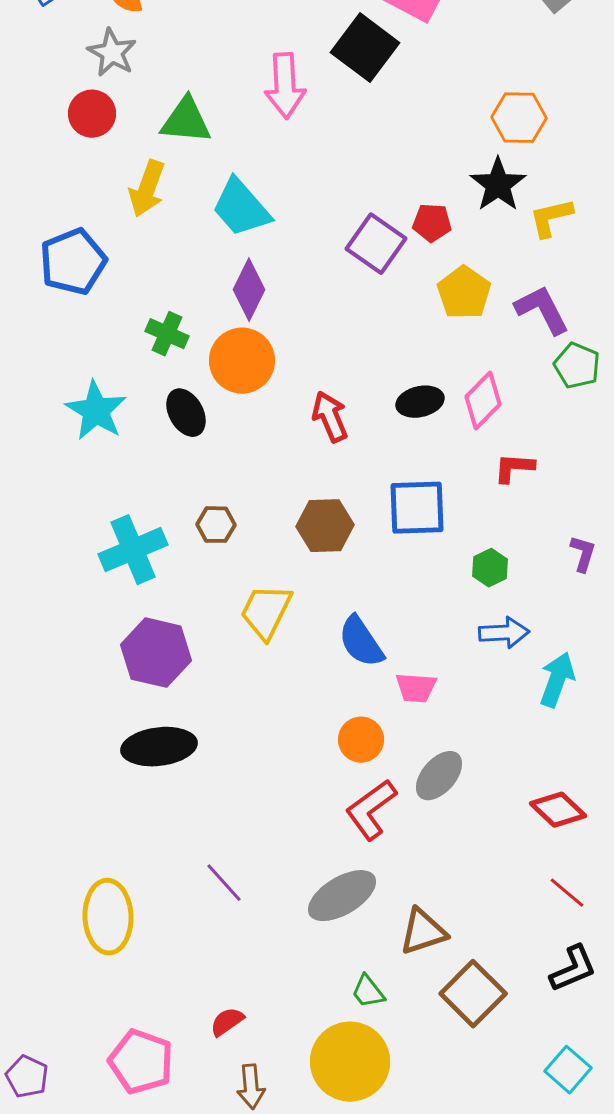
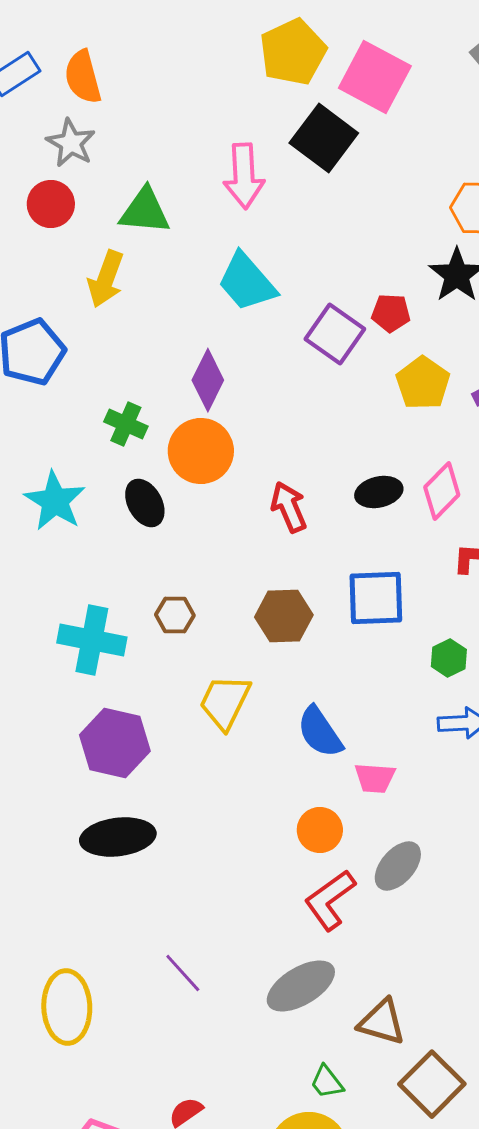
cyan trapezoid: (241, 208) -> (247, 282), moved
cyan cross: (133, 550) -> (92, 640), turned 34
brown triangle: (423, 932) -> (382, 1022), turned 34

